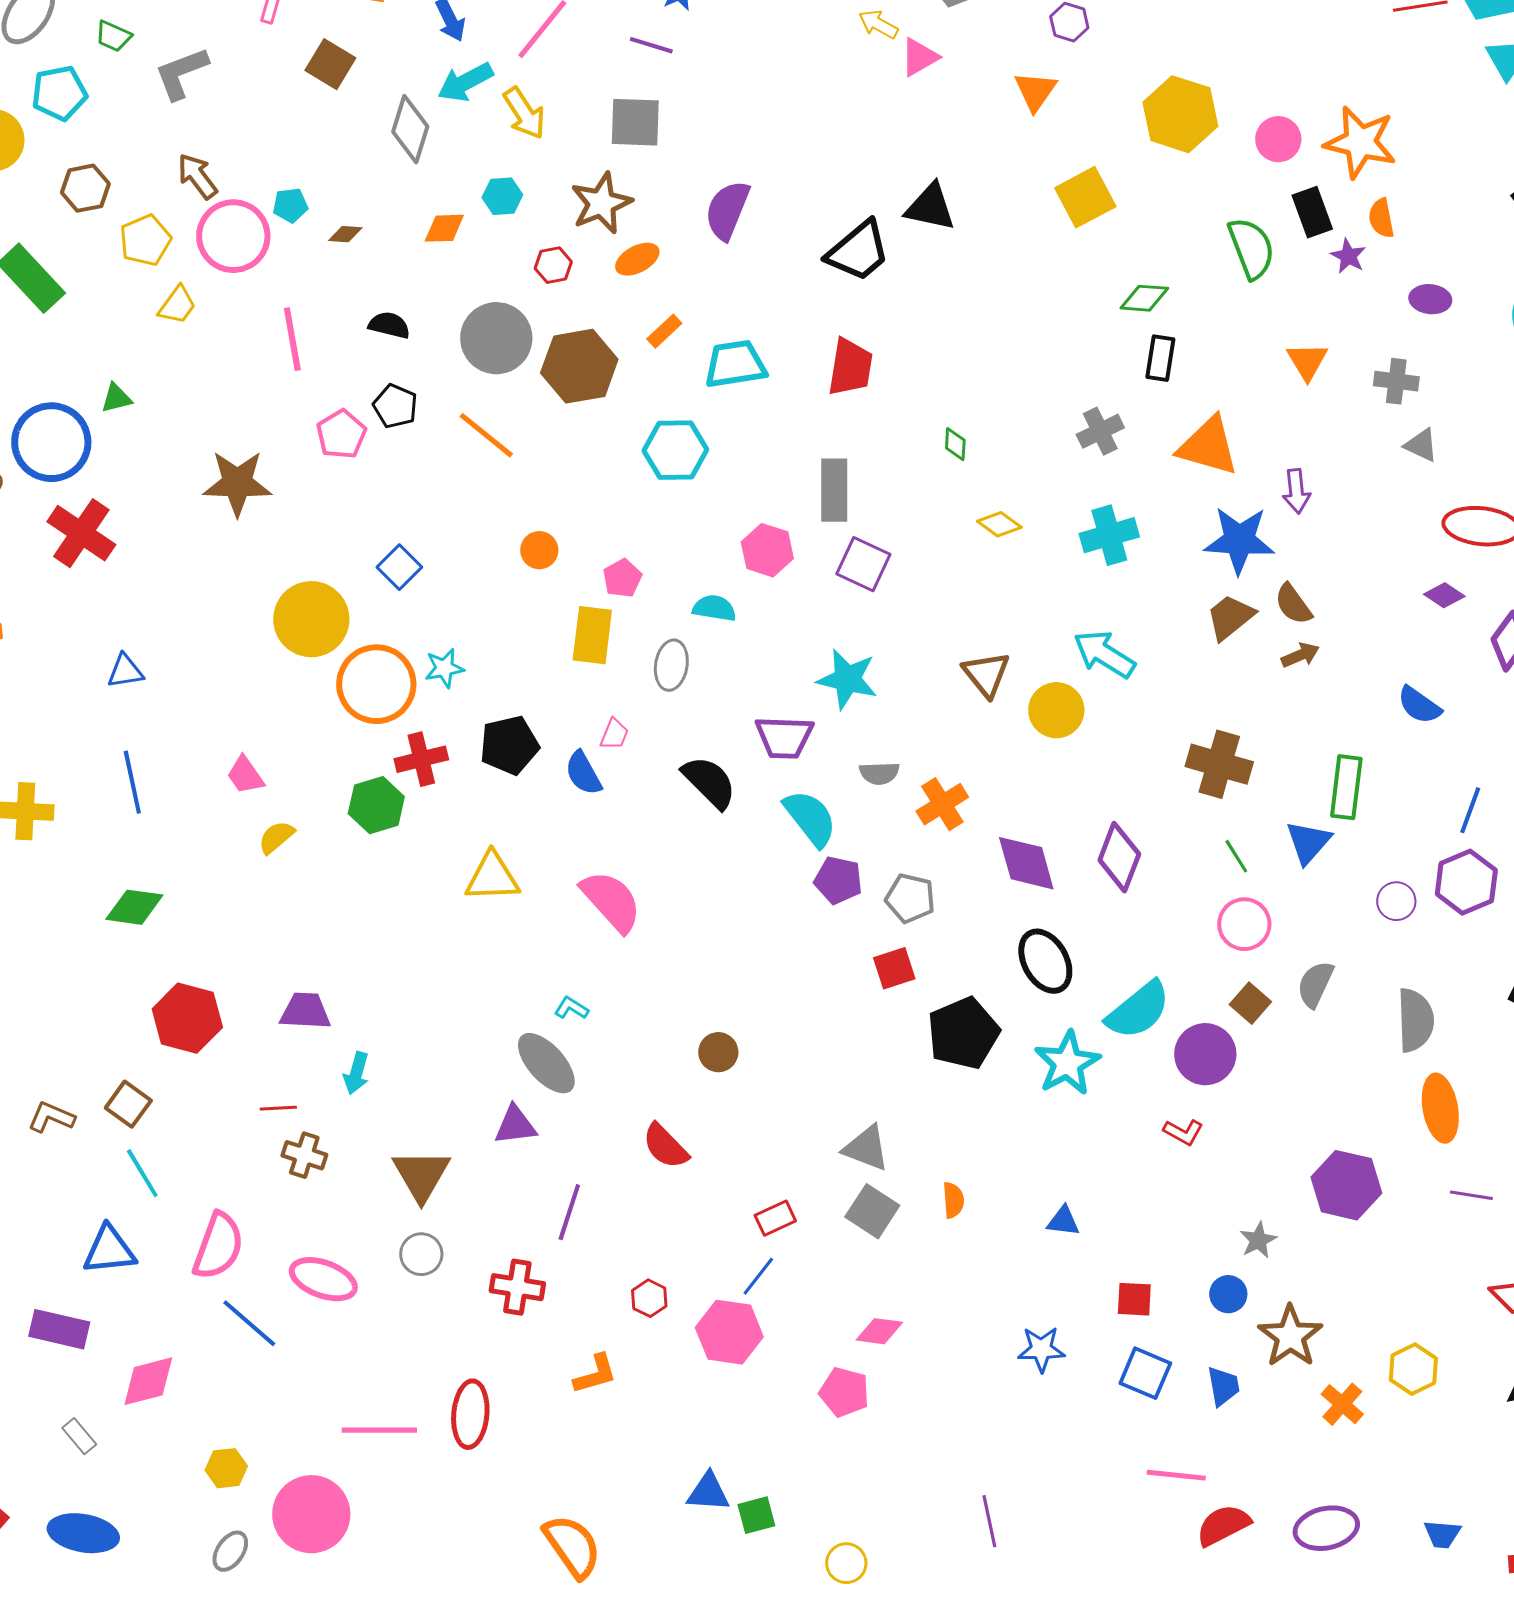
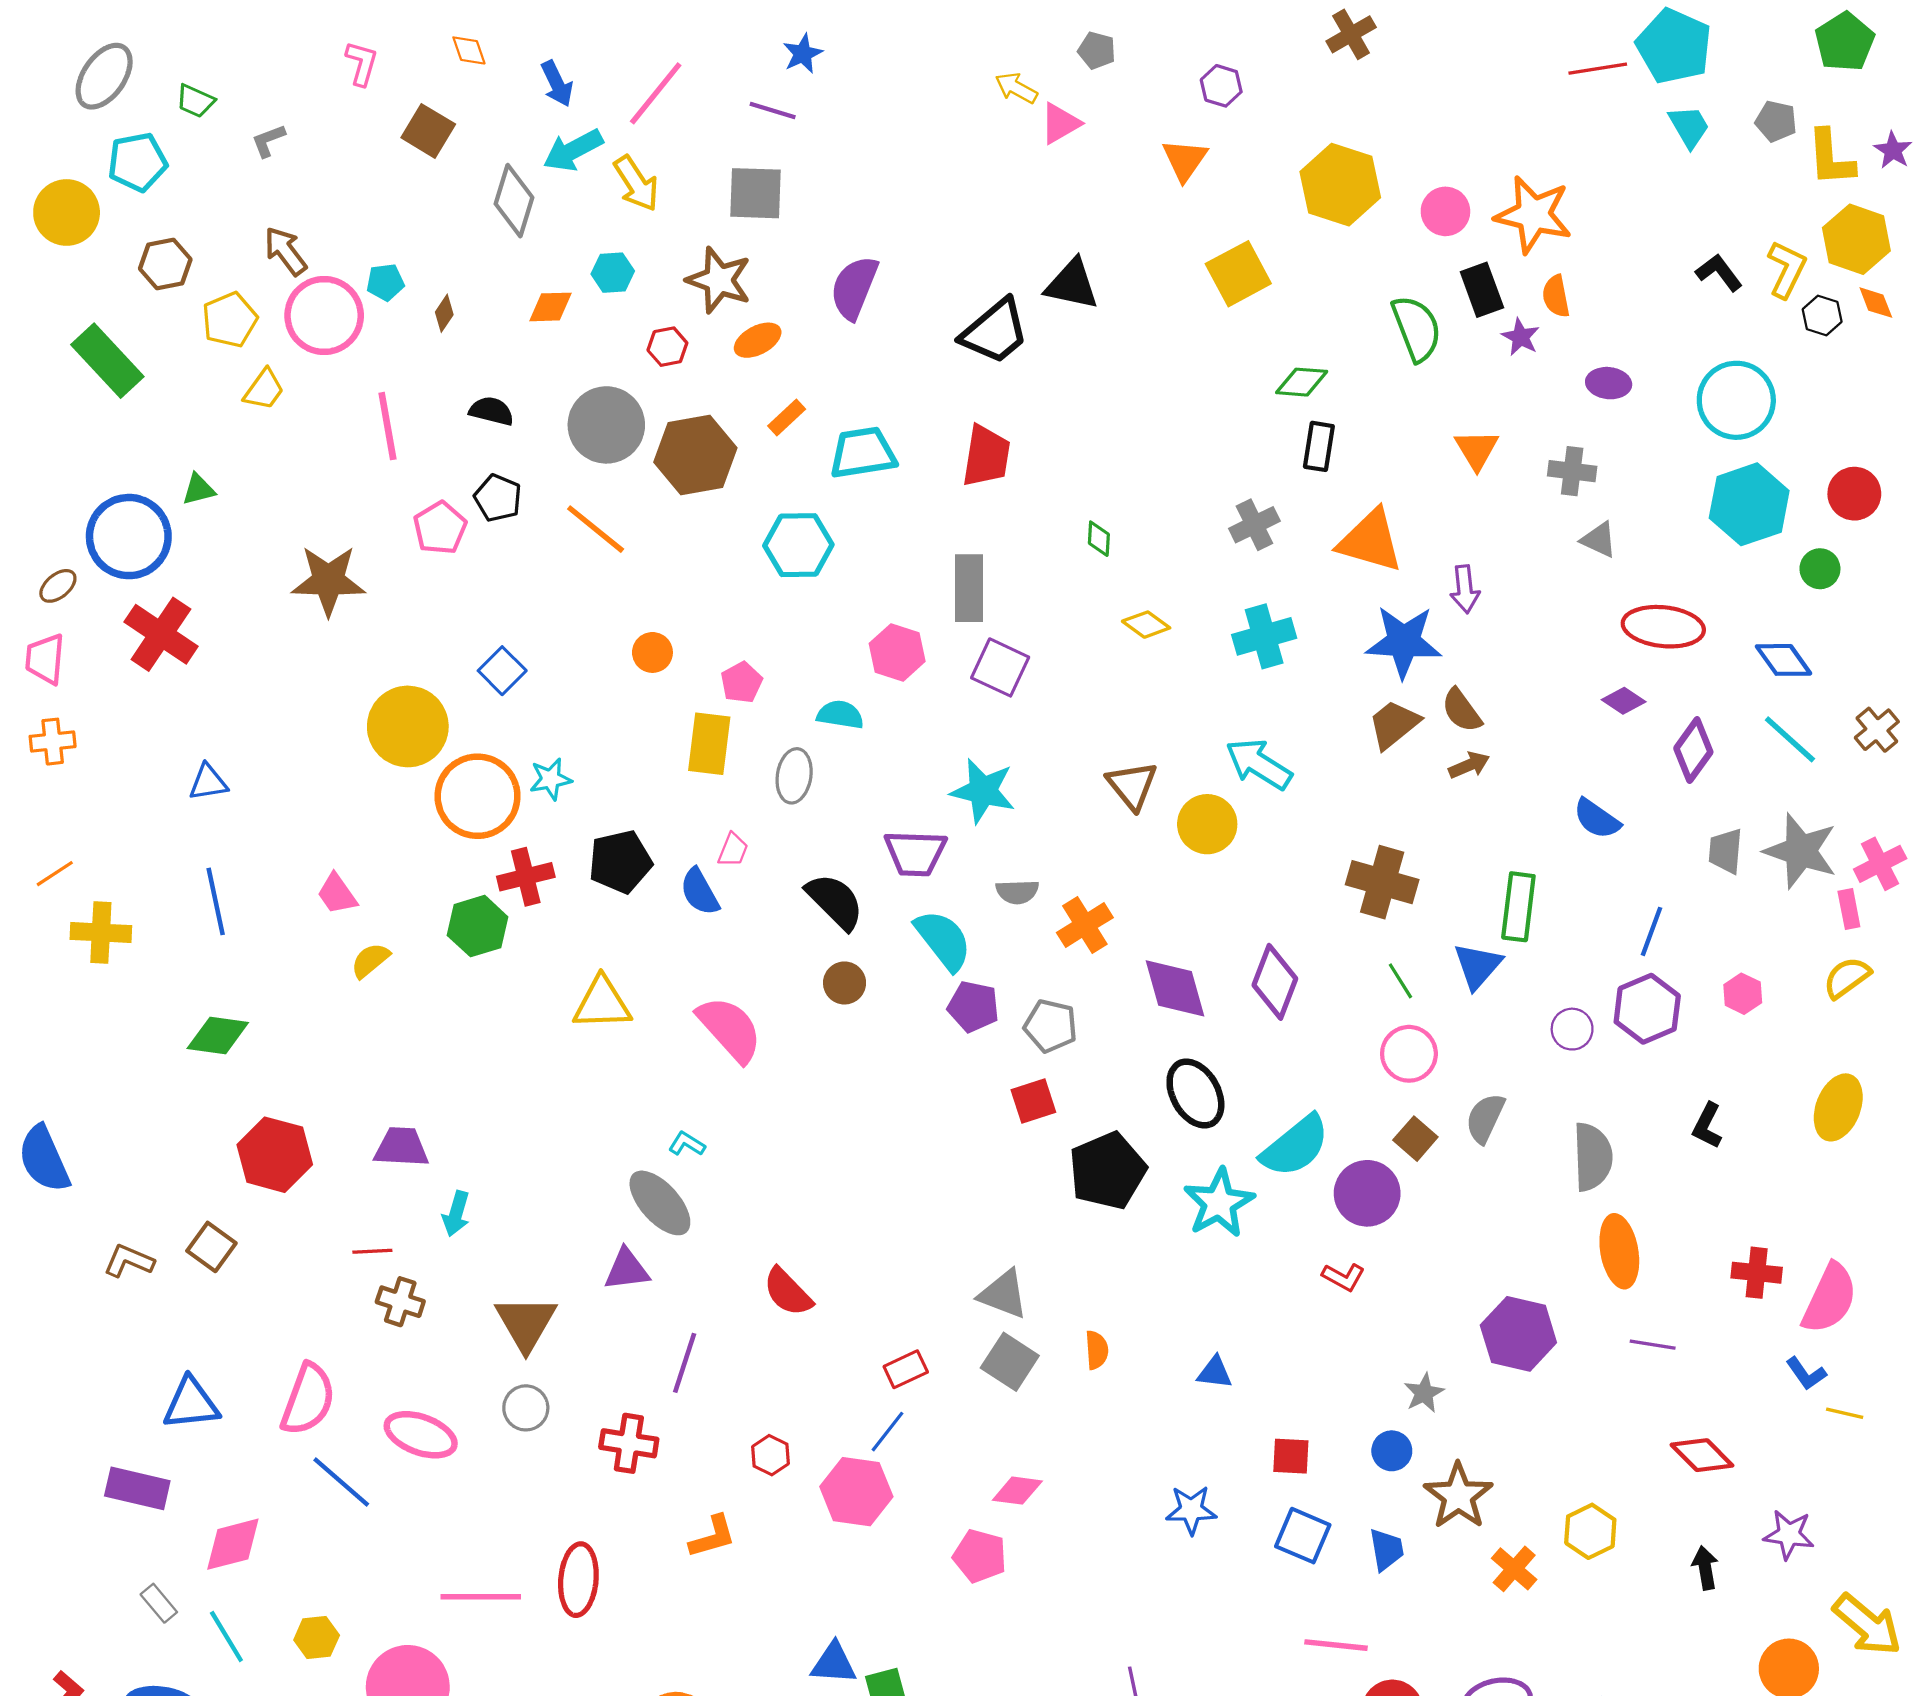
gray L-shape: (181, 73) -> (268, 141), size x0.6
brown star: (601, 203) -> (719, 280), turned -30
brown diamond: (345, 234) -> (444, 313), turned -60
brown circle: (718, 1052) -> (845, 983), moved
cyan line: (142, 1173) -> (226, 1636), moved

